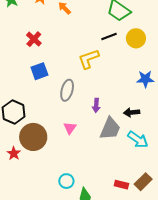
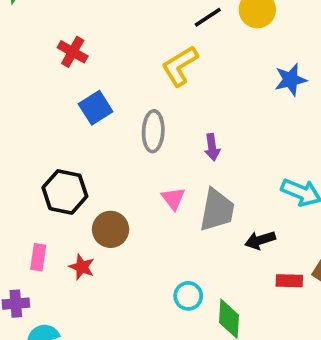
black arrow: (132, 112) -> (260, 240), moved
gray trapezoid: (110, 129) -> (217, 210), moved
brown circle: (33, 137) -> (111, 229), size x0.7

